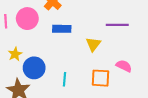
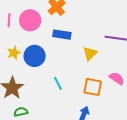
blue circle: (34, 68) -> (35, 56), moved
cyan line: (64, 79) -> (58, 83), turned -40

